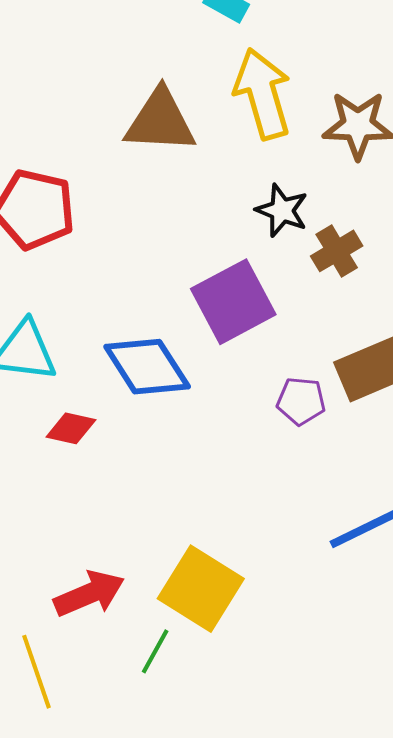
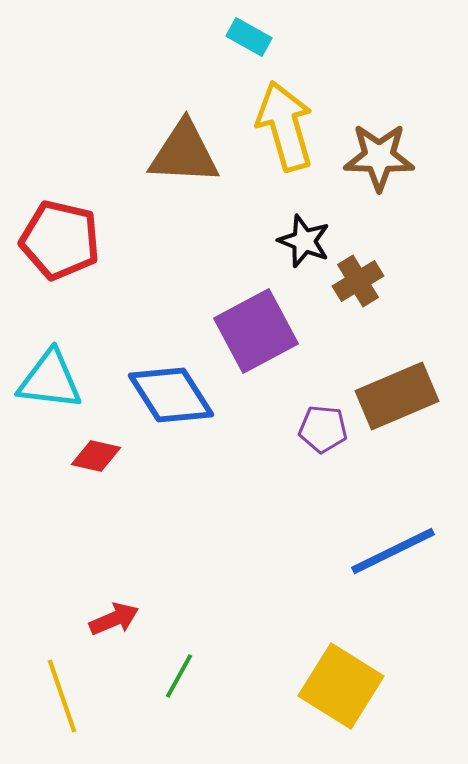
yellow square: (201, 589) -> (341, 686), moved
red arrow: (89, 594) -> (114, 619), size x0.7

